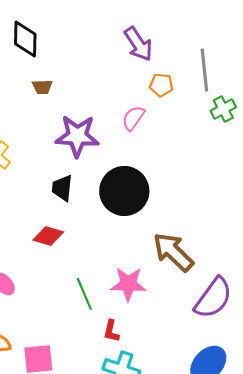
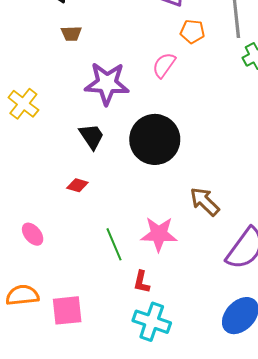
black trapezoid: (62, 188) -> (92, 136), turned 140
red diamond: (48, 236) -> (77, 185), size x0.7
brown arrow: (173, 252) -> (205, 202), size x0.7

